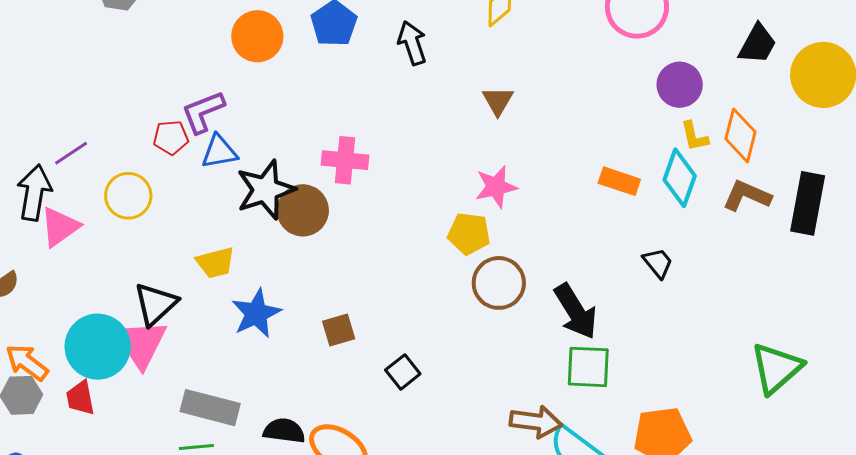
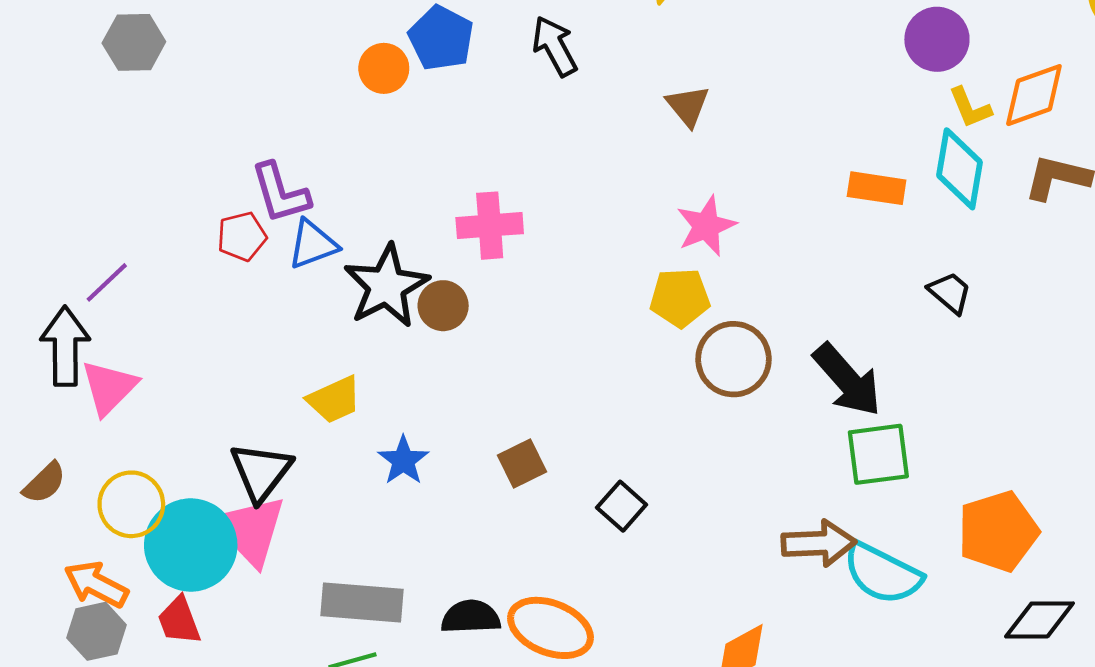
orange circle: (257, 36) -> (384, 68), moved, size x0.7
purple L-shape: (203, 112) -> (280, 193), turned -75
orange diamond: (740, 135) -> (1034, 95), turned 66
yellow circle: (128, 196) -> (131, 504), moved
brown circle: (303, 210) -> (443, 306), size x0.7
blue star: (256, 313) -> (403, 460), size x0.7

